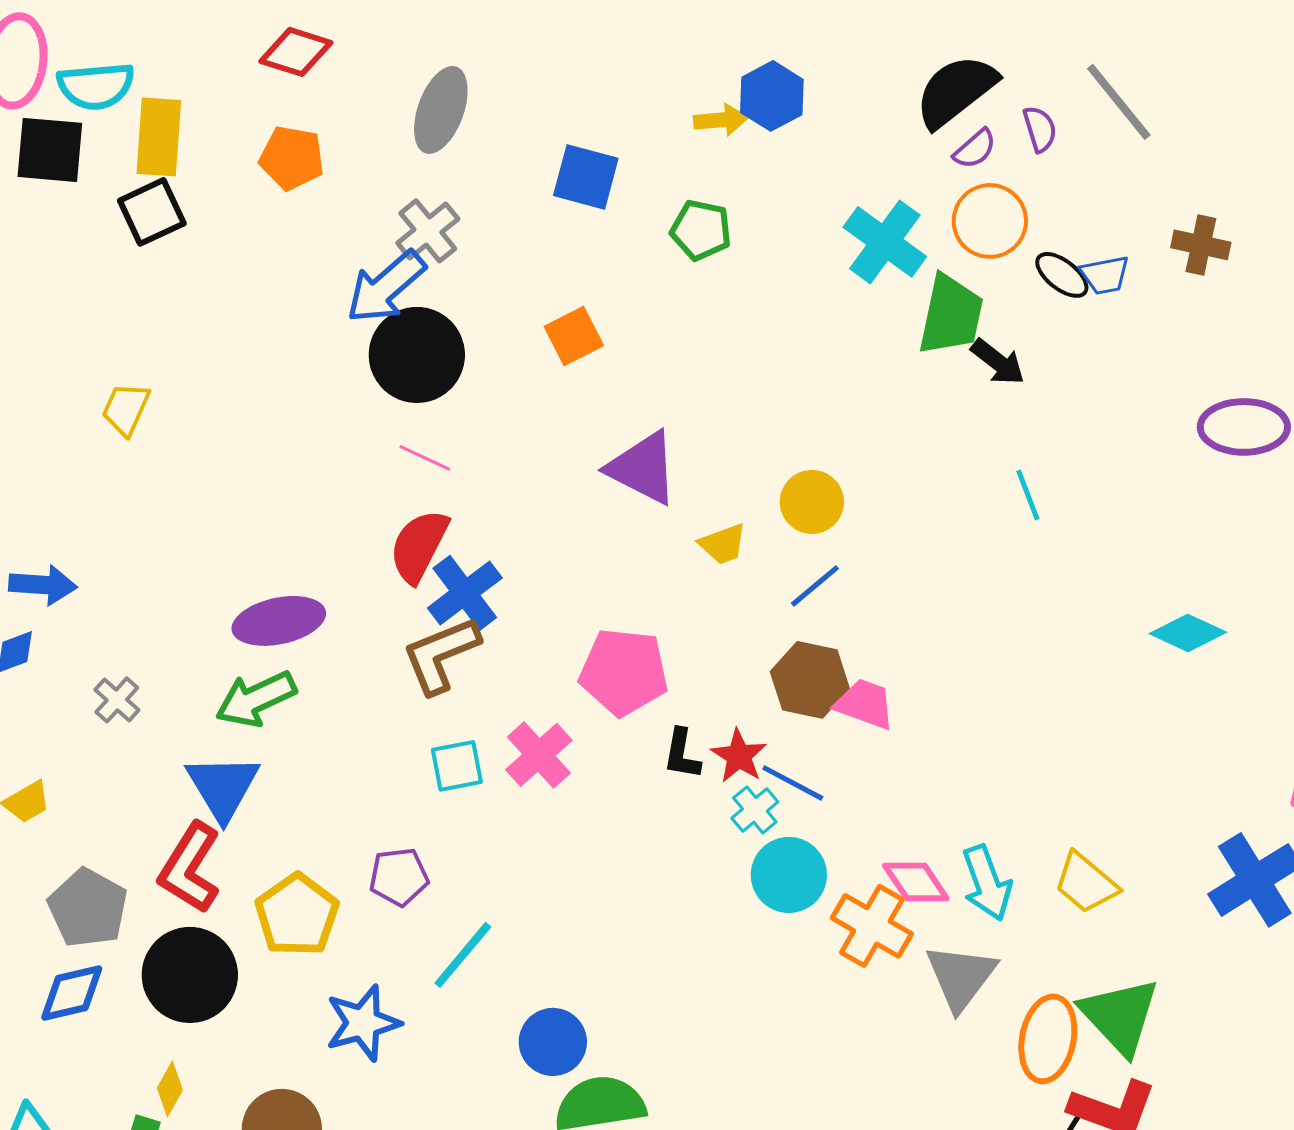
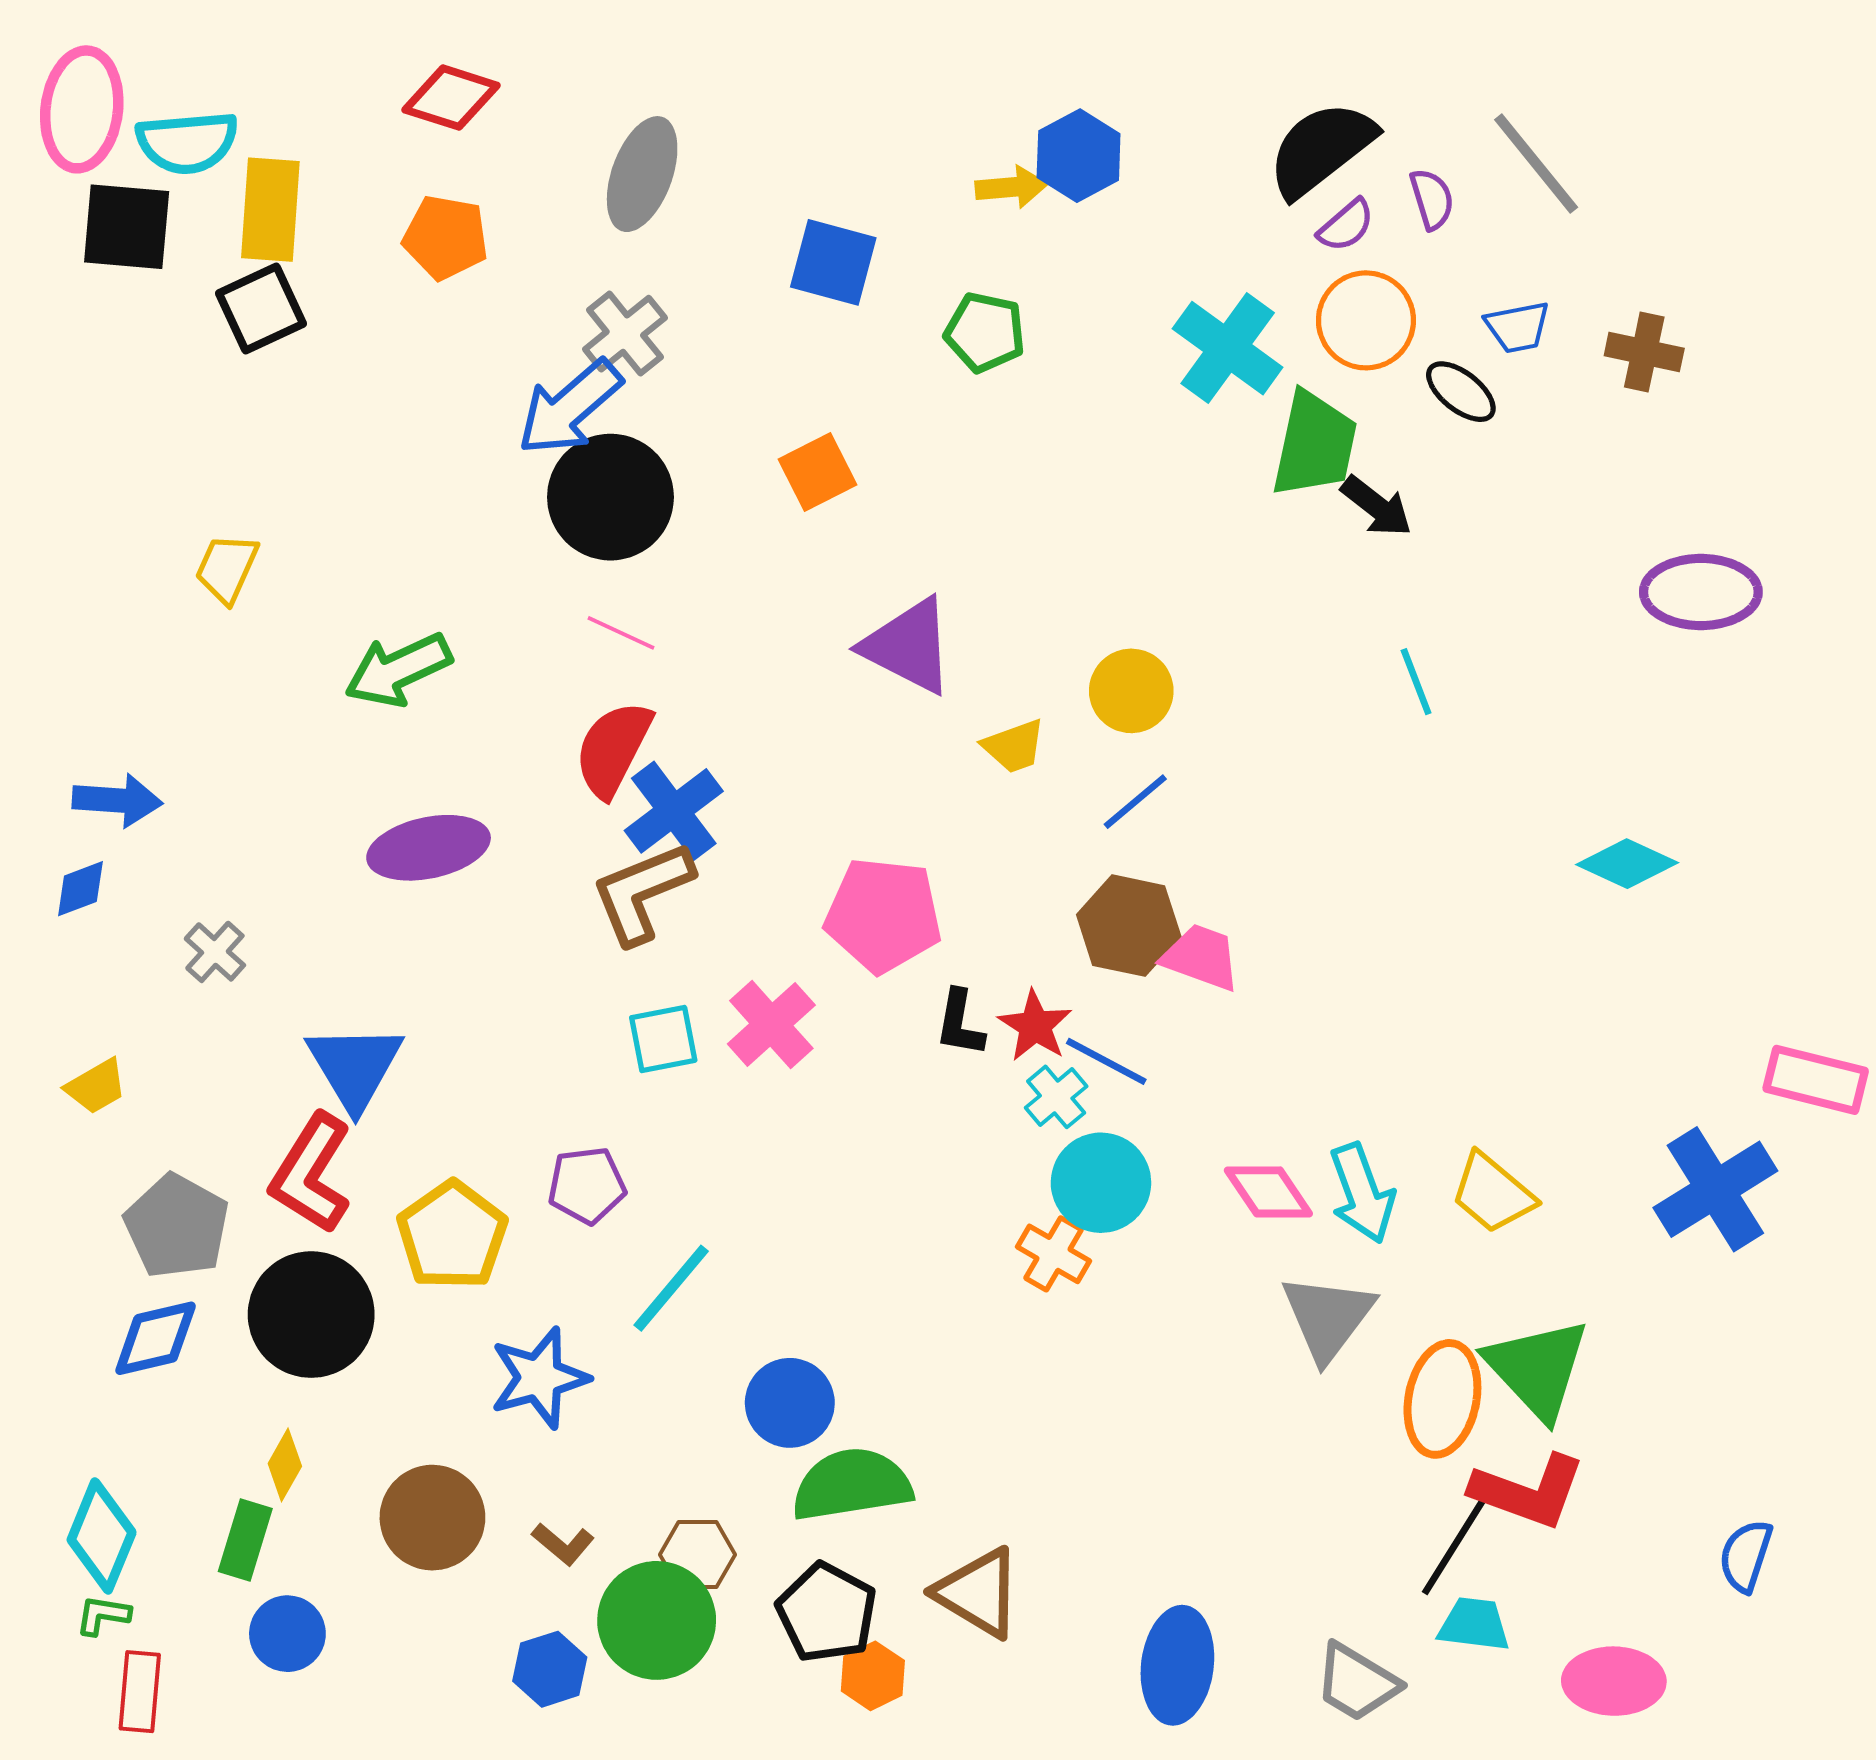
blue trapezoid: (1105, 275) -> (1518, 327), moved
green arrow: (256, 699) -> (398, 670), moved
orange cross: (872, 926) -> (1053, 1254), moved, size x0.7

